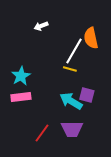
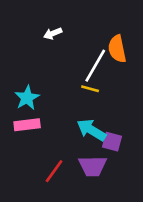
purple square: (87, 95) -> (112, 142), moved

